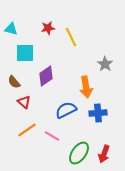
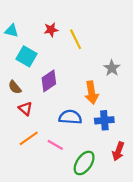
cyan square: (25, 53) -> (27, 56), turned 30
blue semicircle: (66, 110) -> (70, 117), turned 30
red arrow: (104, 154) -> (118, 151), moved

